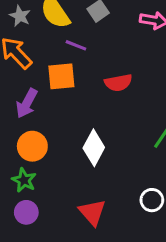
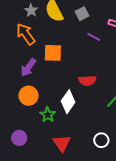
purple line: (76, 45) -> (94, 37), moved
red semicircle: (118, 83) -> (87, 81), moved
green star: (24, 180) -> (48, 115), moved

